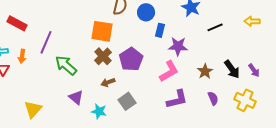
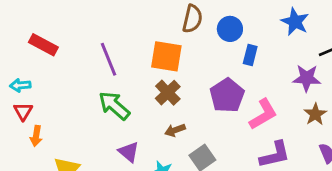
purple line: (46, 42) -> (108, 59), moved, turned -45
purple star: (178, 46) -> (307, 78), moved
orange arrow: (22, 56) -> (36, 136), moved
purple pentagon: (131, 59) -> (227, 95), moved

